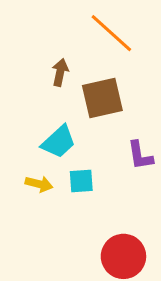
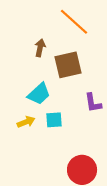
yellow arrow: (39, 184) -> (26, 122), turned -36

